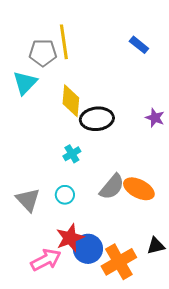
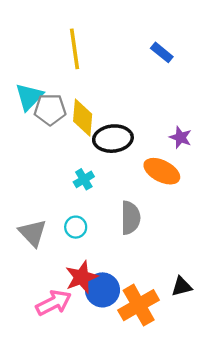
gray pentagon: (43, 53) -> (50, 109), moved
gray semicircle: (112, 187) -> (130, 218), turned -40
orange ellipse: (139, 189) -> (162, 171), moved

